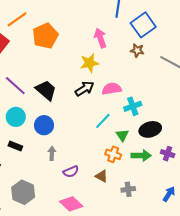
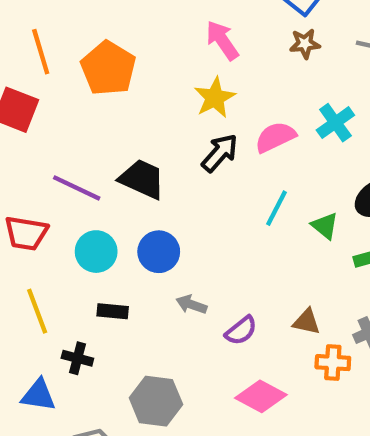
orange line: (17, 19) -> (41, 52), turned -55
cyan cross: (133, 106) -> (335, 123), moved
gray arrow: (52, 153) -> (191, 304), turned -56
orange cross: (113, 154) -> (333, 363), moved

